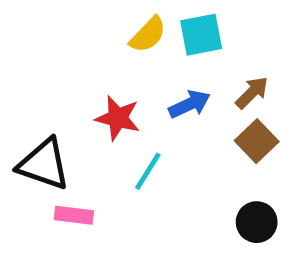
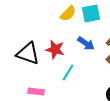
blue arrow: (190, 104) -> (86, 43), turned 60
black triangle: (44, 164) -> (28, 53), moved

